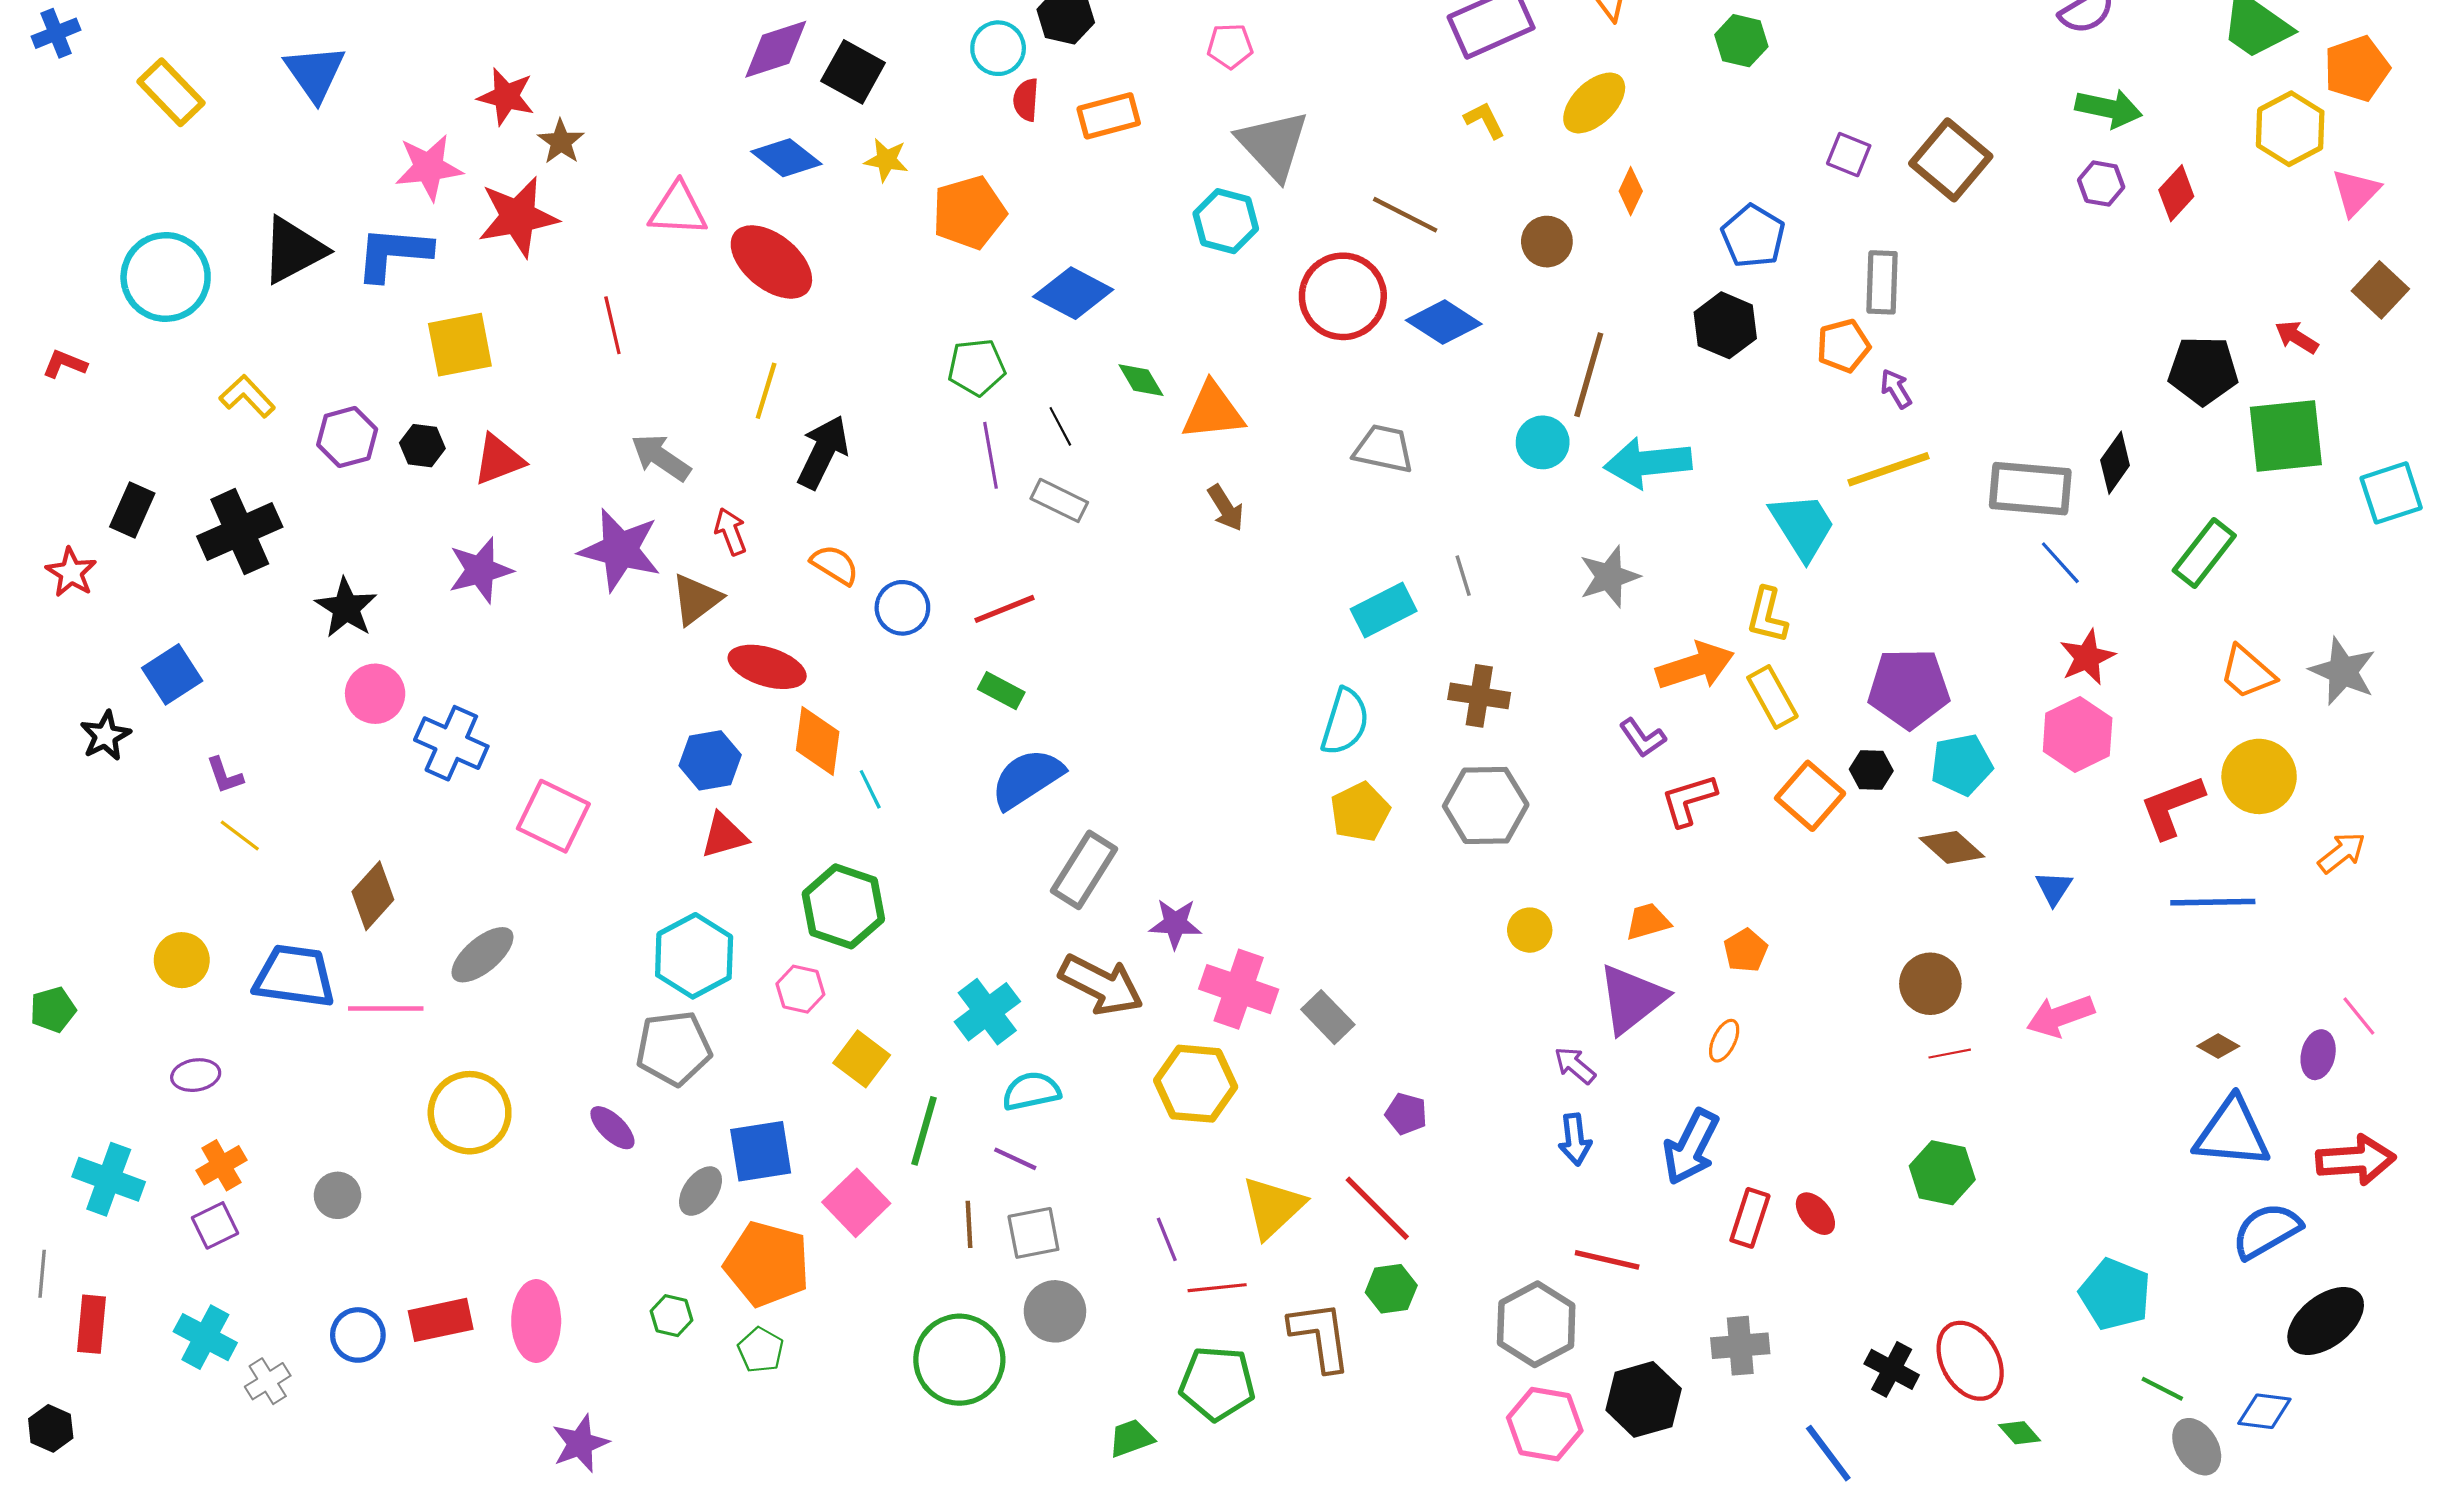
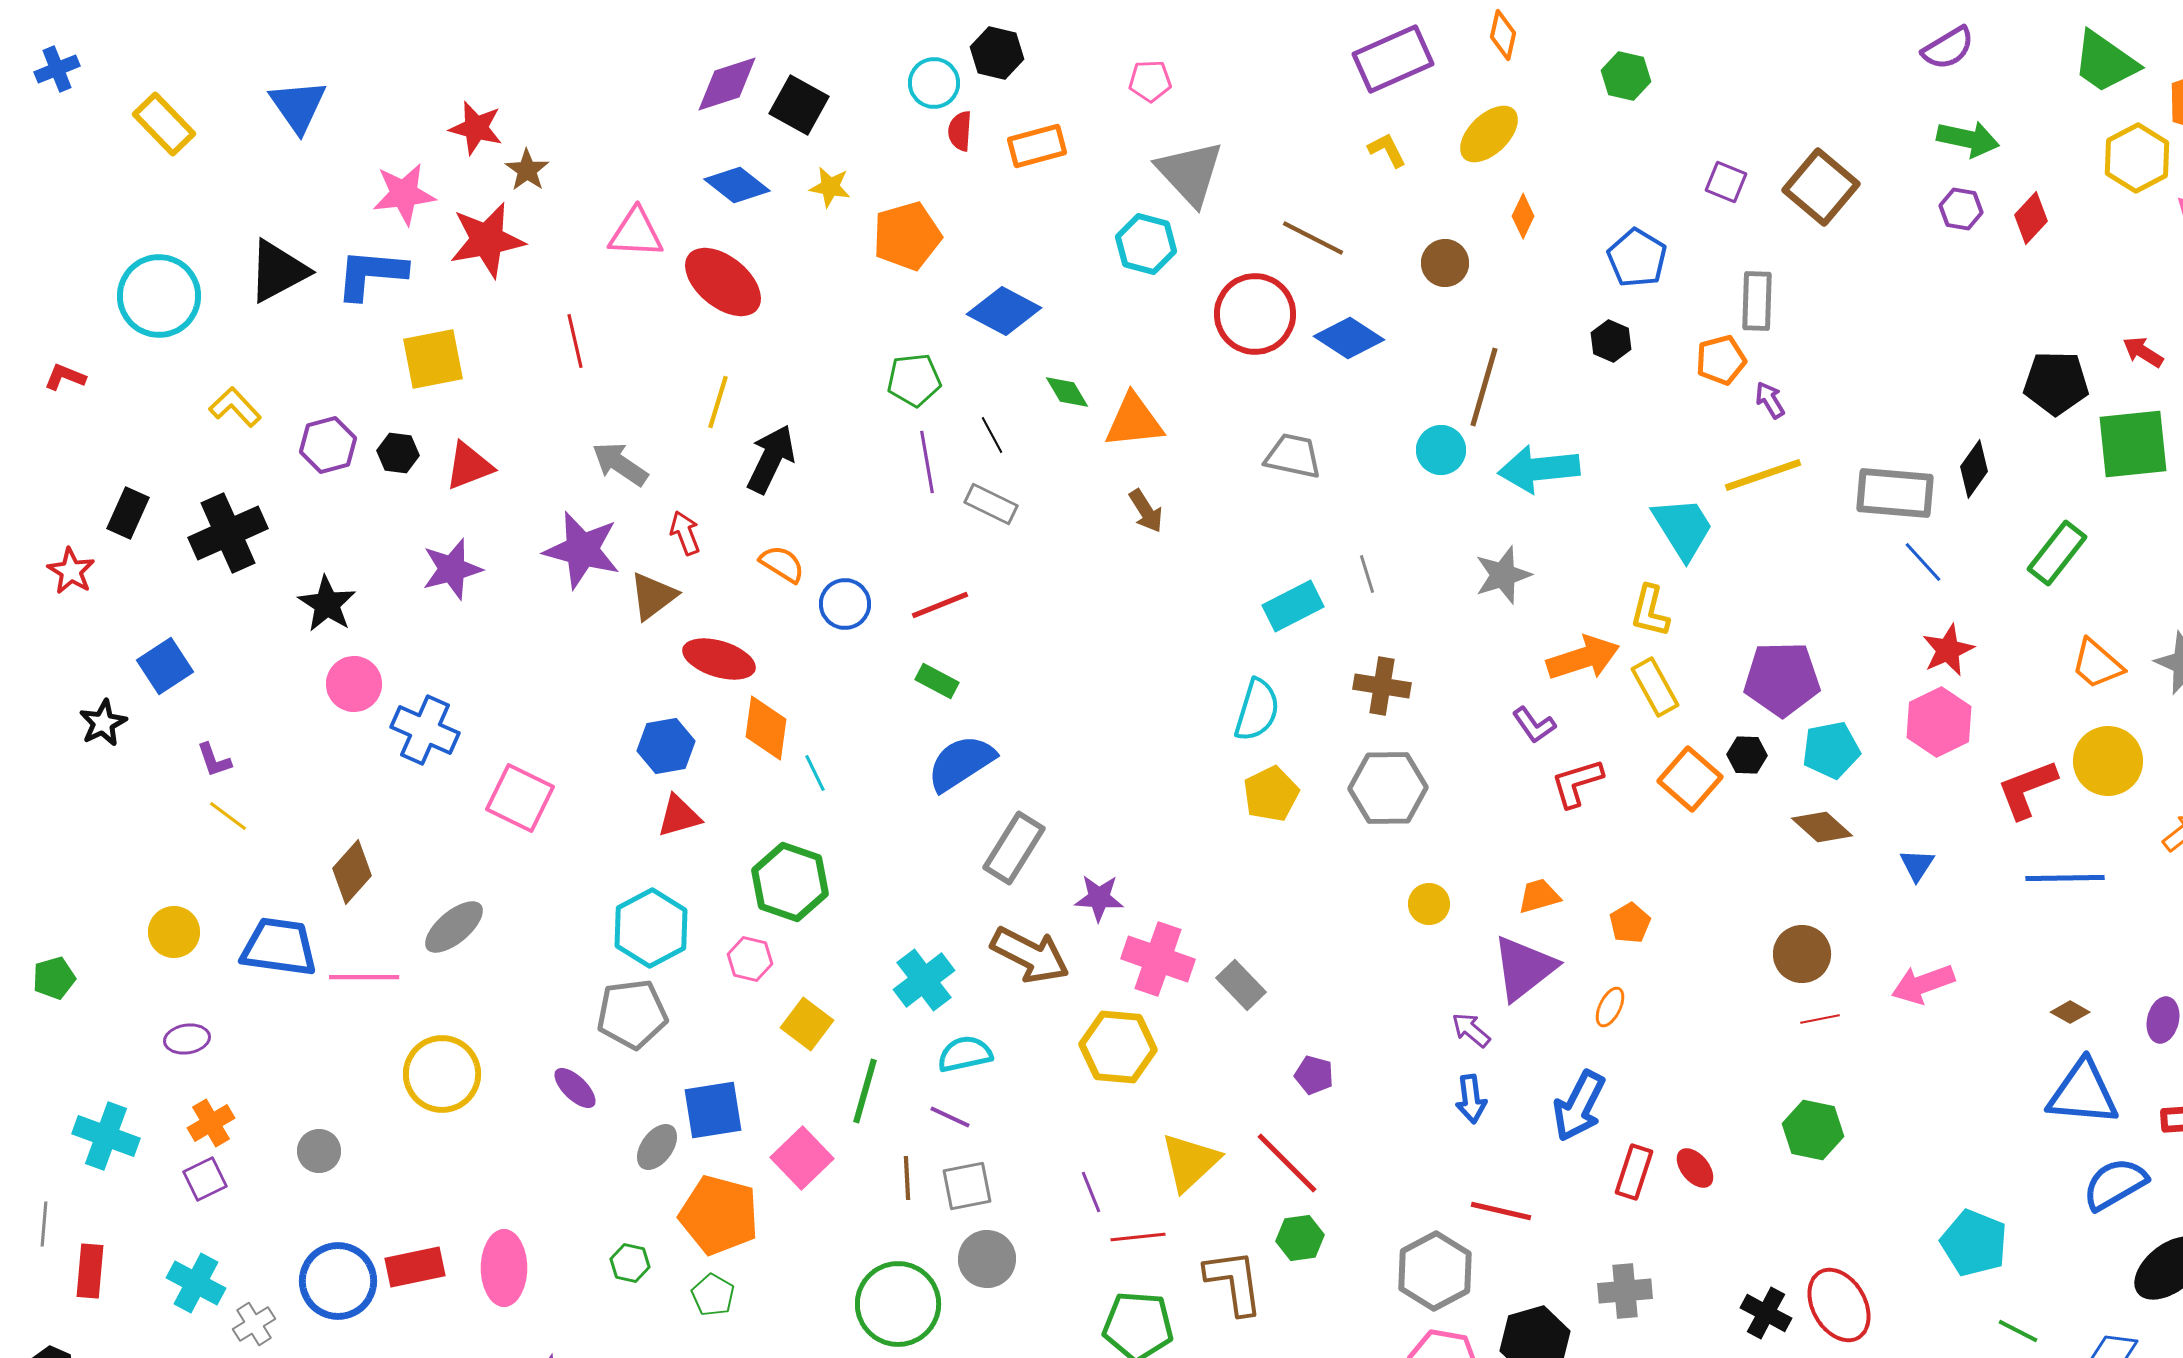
black hexagon: (1725, 325) -> (1611, 341), size x0.7
blue circle: (358, 1335) -> (338, 1281), size x1.5

